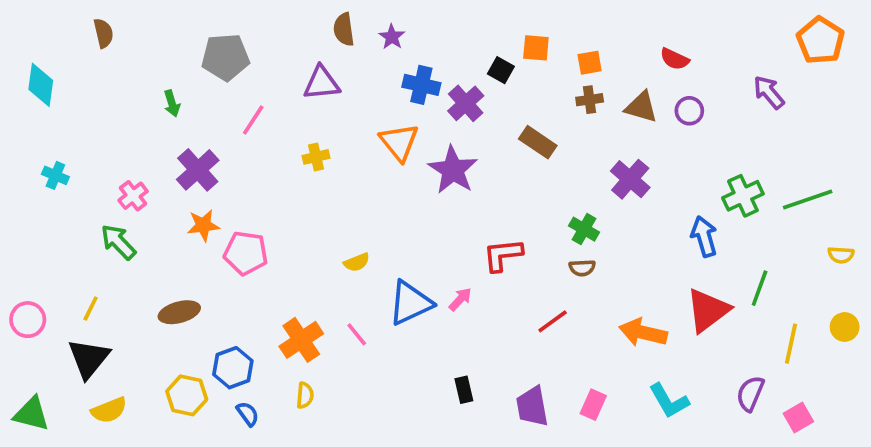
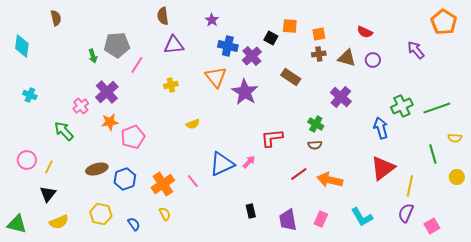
brown semicircle: (344, 29) -> (163, 16), moved
gray pentagon: (225, 57) -> (117, 45), moved
pink cross: (133, 196) -> (81, 106), moved
pink pentagon: (246, 253) -> (133, 137), turned -30
yellow semicircle: (357, 262) -> (193, 124), moved
green line: (760, 288) -> (433, 154), moved, turned -36
pink circle: (28, 320) -> (27, 160), moved
orange arrow: (643, 333) -> (330, 180), moved
yellow line: (791, 344) -> (410, 186), moved
black triangle: (89, 358) -> (48, 194), size x0.7
blue hexagon: (233, 368) -> (125, 179), moved
yellow semicircle: (305, 395) -> (165, 214), turned -32

